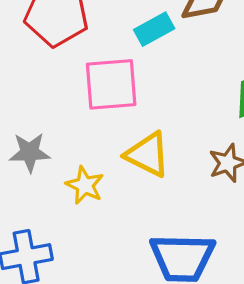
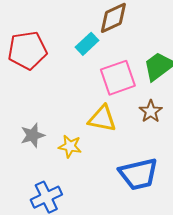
pink square: (111, 84) -> (118, 78), moved

